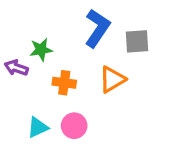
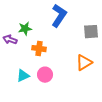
gray square: (137, 41) -> (91, 32), moved
orange triangle: (112, 79) -> (84, 63), moved

